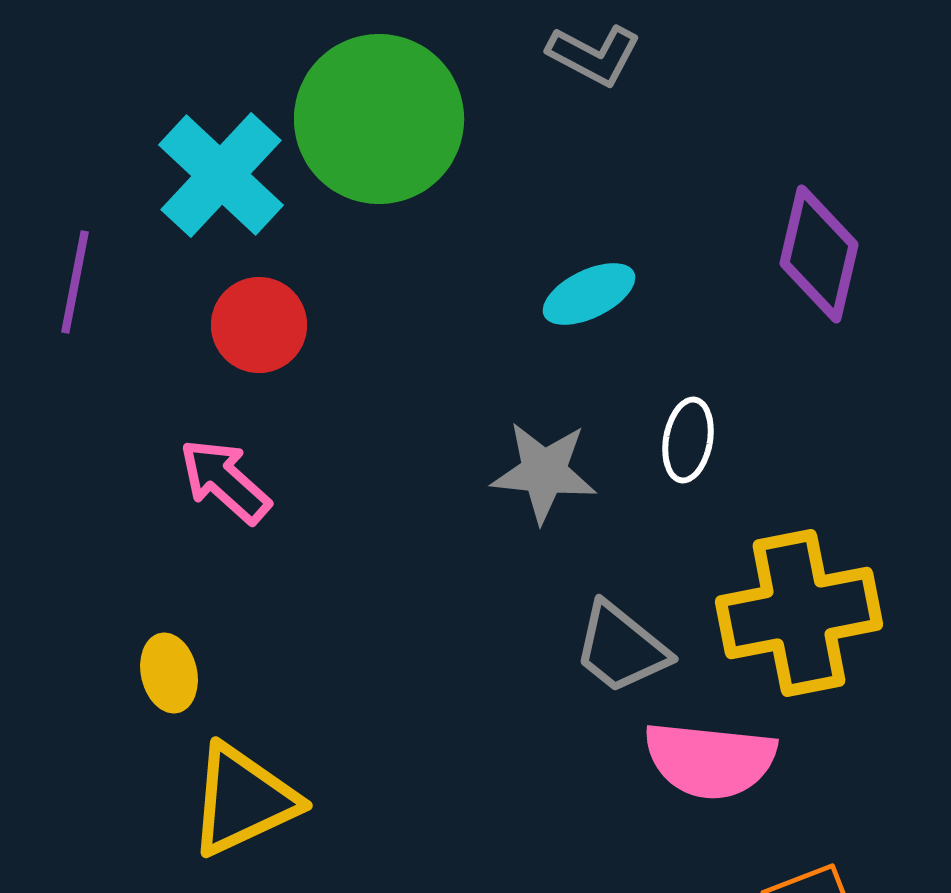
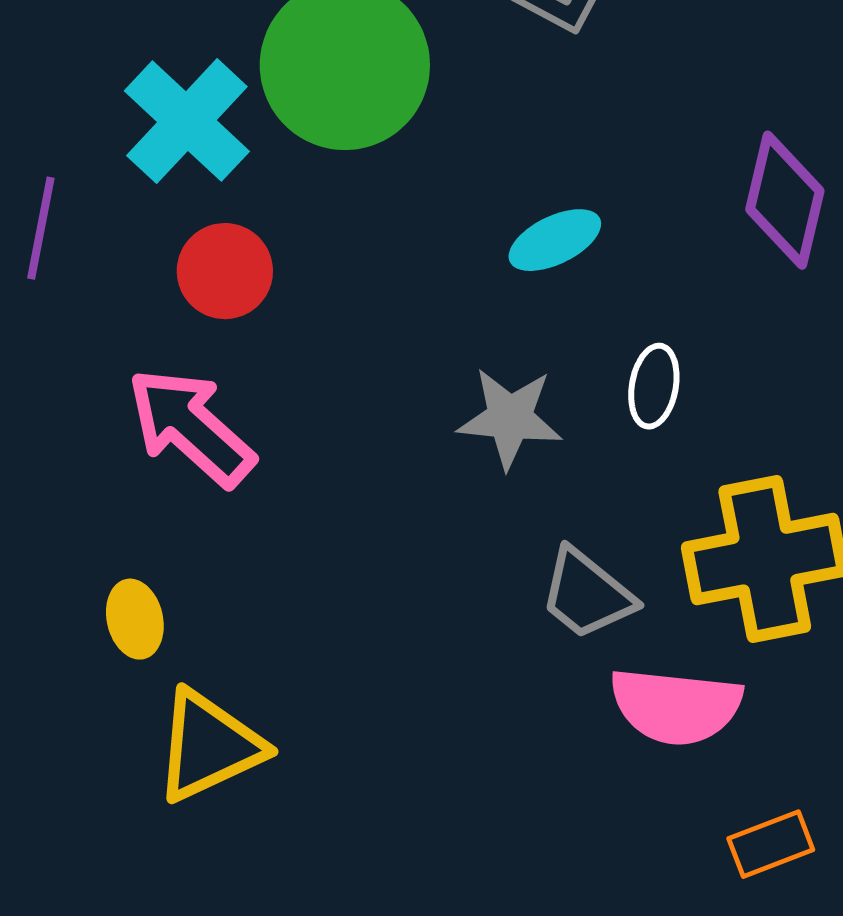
pink arrow: (225, 481) -> (191, 427), size x1.4

